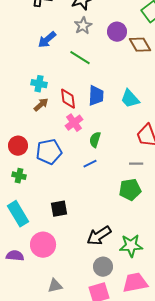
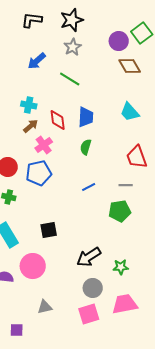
purple circle: (117, 32) -> (119, 41), moved
cyan trapezoid: (130, 99) -> (130, 112), moved
pink cross: (74, 123) -> (44, 145), moved
green semicircle: (95, 140) -> (86, 147), moved
blue line: (90, 164) -> (89, 187), moved
green star: (131, 246) -> (121, 267), size x0.7

